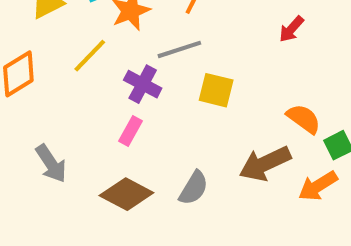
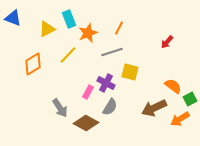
purple cross: (143, 84) -> (106, 83), moved
gray arrow: (51, 164) -> (60, 108), moved
gray semicircle: (194, 188) -> (110, 107), moved

